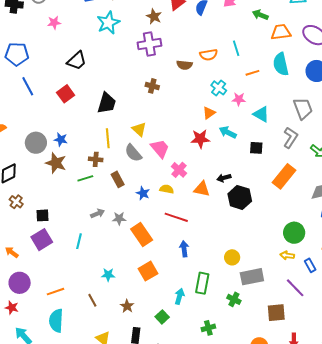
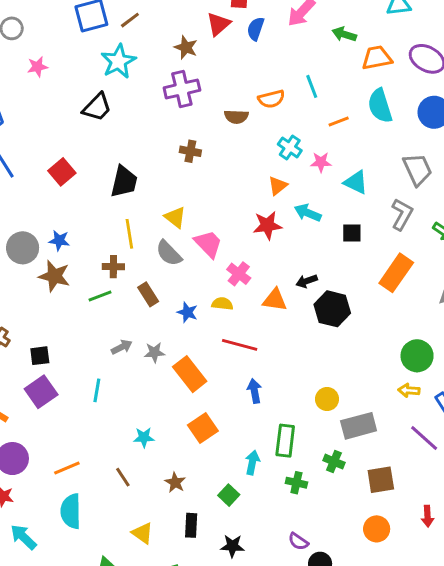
black trapezoid: (77, 61) -> (97, 107), moved
brown square: (276, 313) -> (381, 480), moved
green cross: (208, 328) -> (296, 483), moved, turned 32

